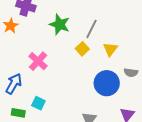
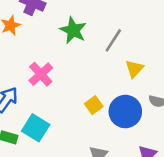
yellow square: (82, 49) -> (94, 105), moved
cyan square: (38, 103) -> (36, 128), size x1.5

